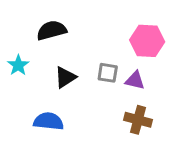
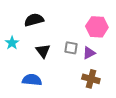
black triangle: (65, 77) -> (43, 51), turned -35
purple triangle: (135, 80) -> (89, 53), turned -40

